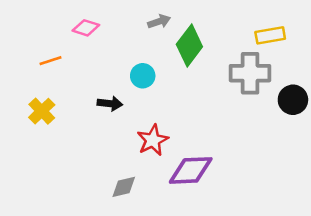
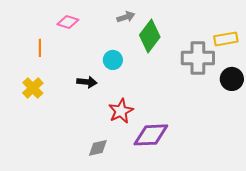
yellow rectangle: (270, 35) -> (226, 39), moved
orange line: (51, 61) -> (40, 48), turned -72

